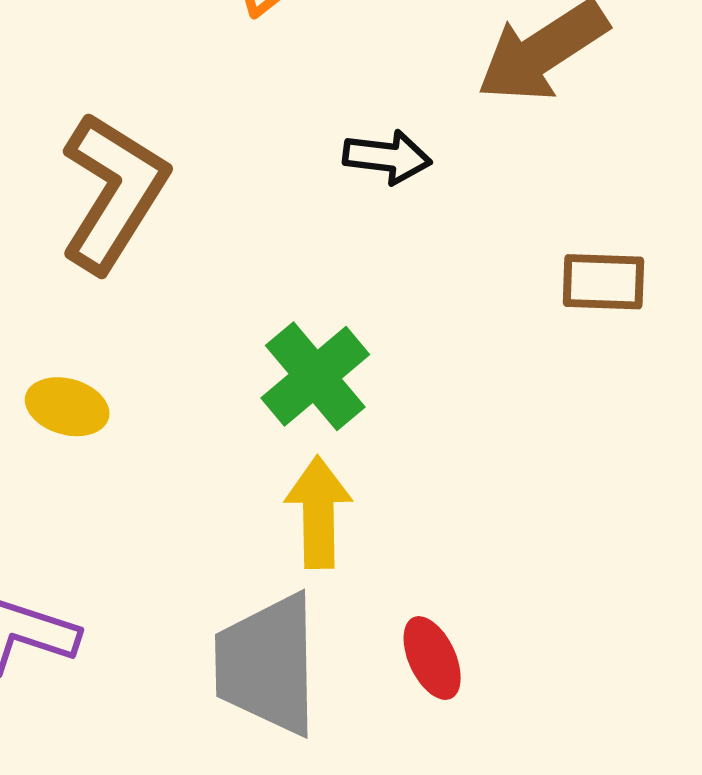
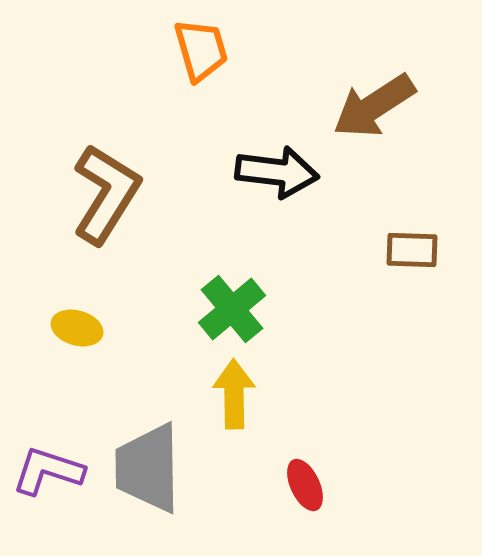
black arrow: (387, 157) -> (277, 172), size x1.5
gray trapezoid: (267, 664) -> (148, 468), moved

